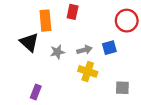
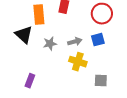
red circle: (127, 21) -> (102, 14), moved
gray square: (122, 88) -> (101, 81), moved

